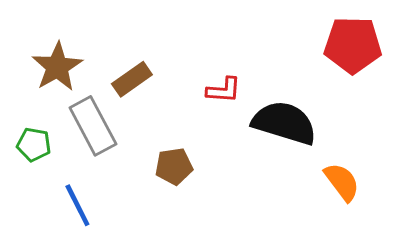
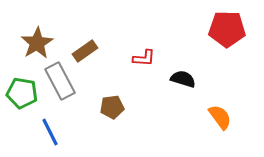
black semicircle: (284, 123) -> (183, 79), size x0.6
green pentagon: (34, 145) -> (22, 93), size x1.4

